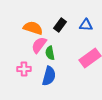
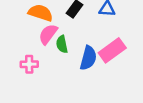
blue semicircle: (49, 76) -> (88, 58), moved

